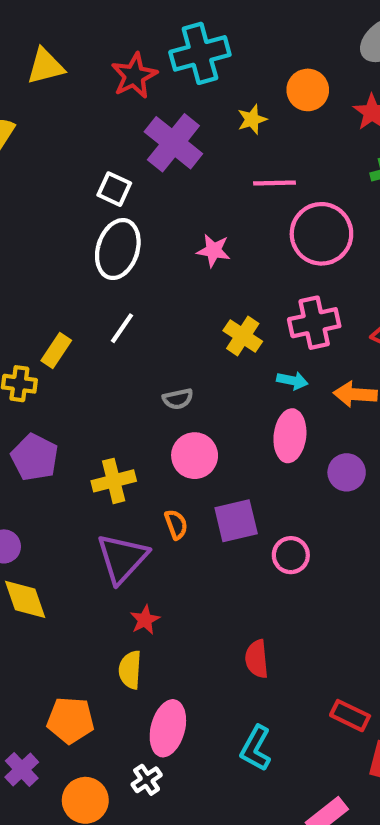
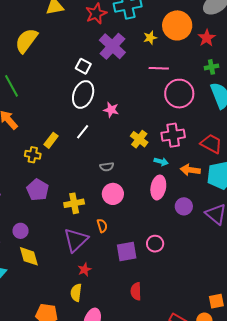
orange circle: (308, 90) -> (177, 25), size x1.5
pink star: (214, 251) -> (111, 110), moved
purple square: (236, 521) -> (127, 252), moved

